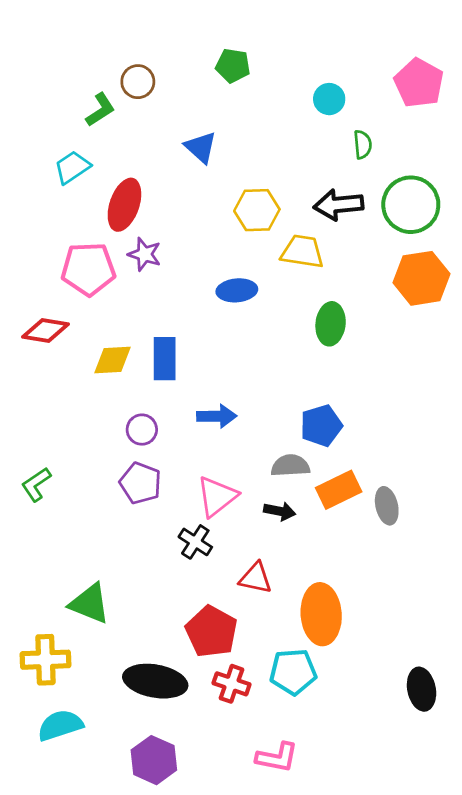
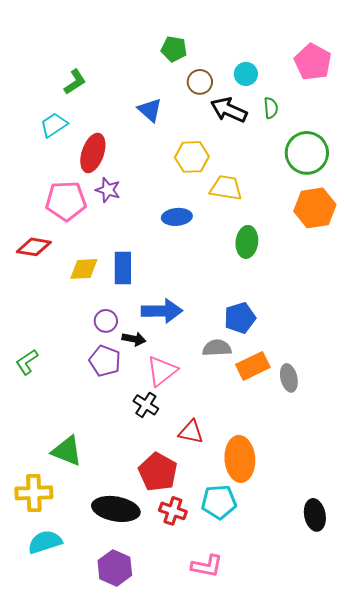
brown circle: (138, 82) -> (200, 82), moved
black arrow: (339, 205) -> (229, 110), moved, turned 30
blue arrow: (217, 416) -> (162, 311), size x1.4
black arrow: (280, 511) -> (134, 339), moved

